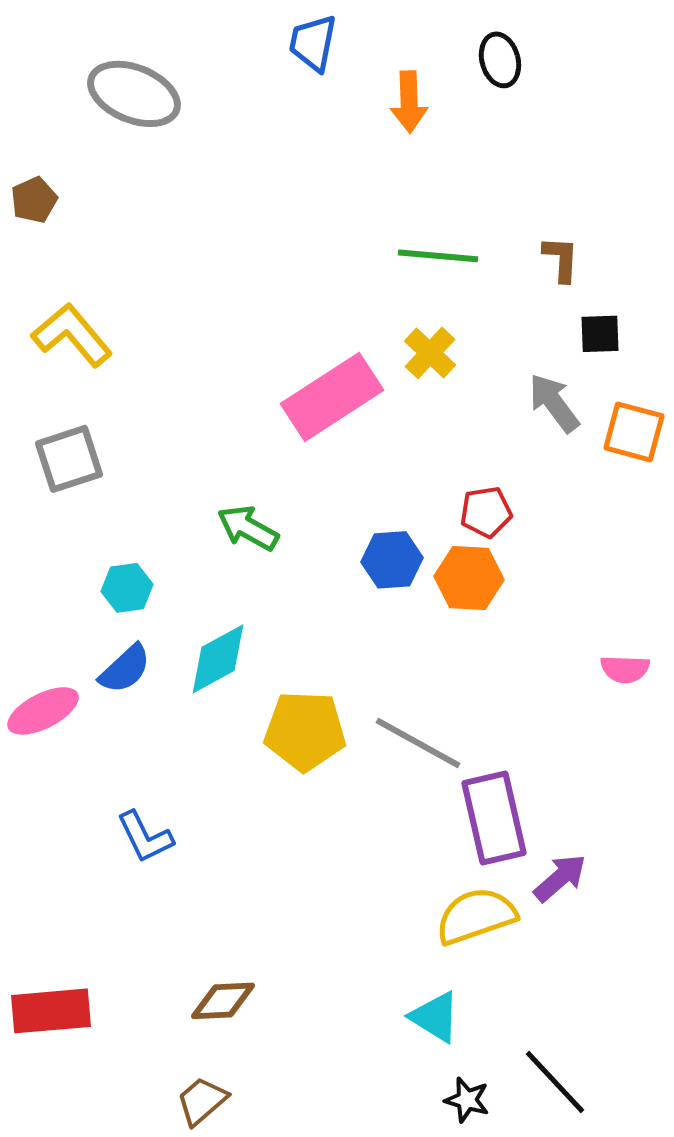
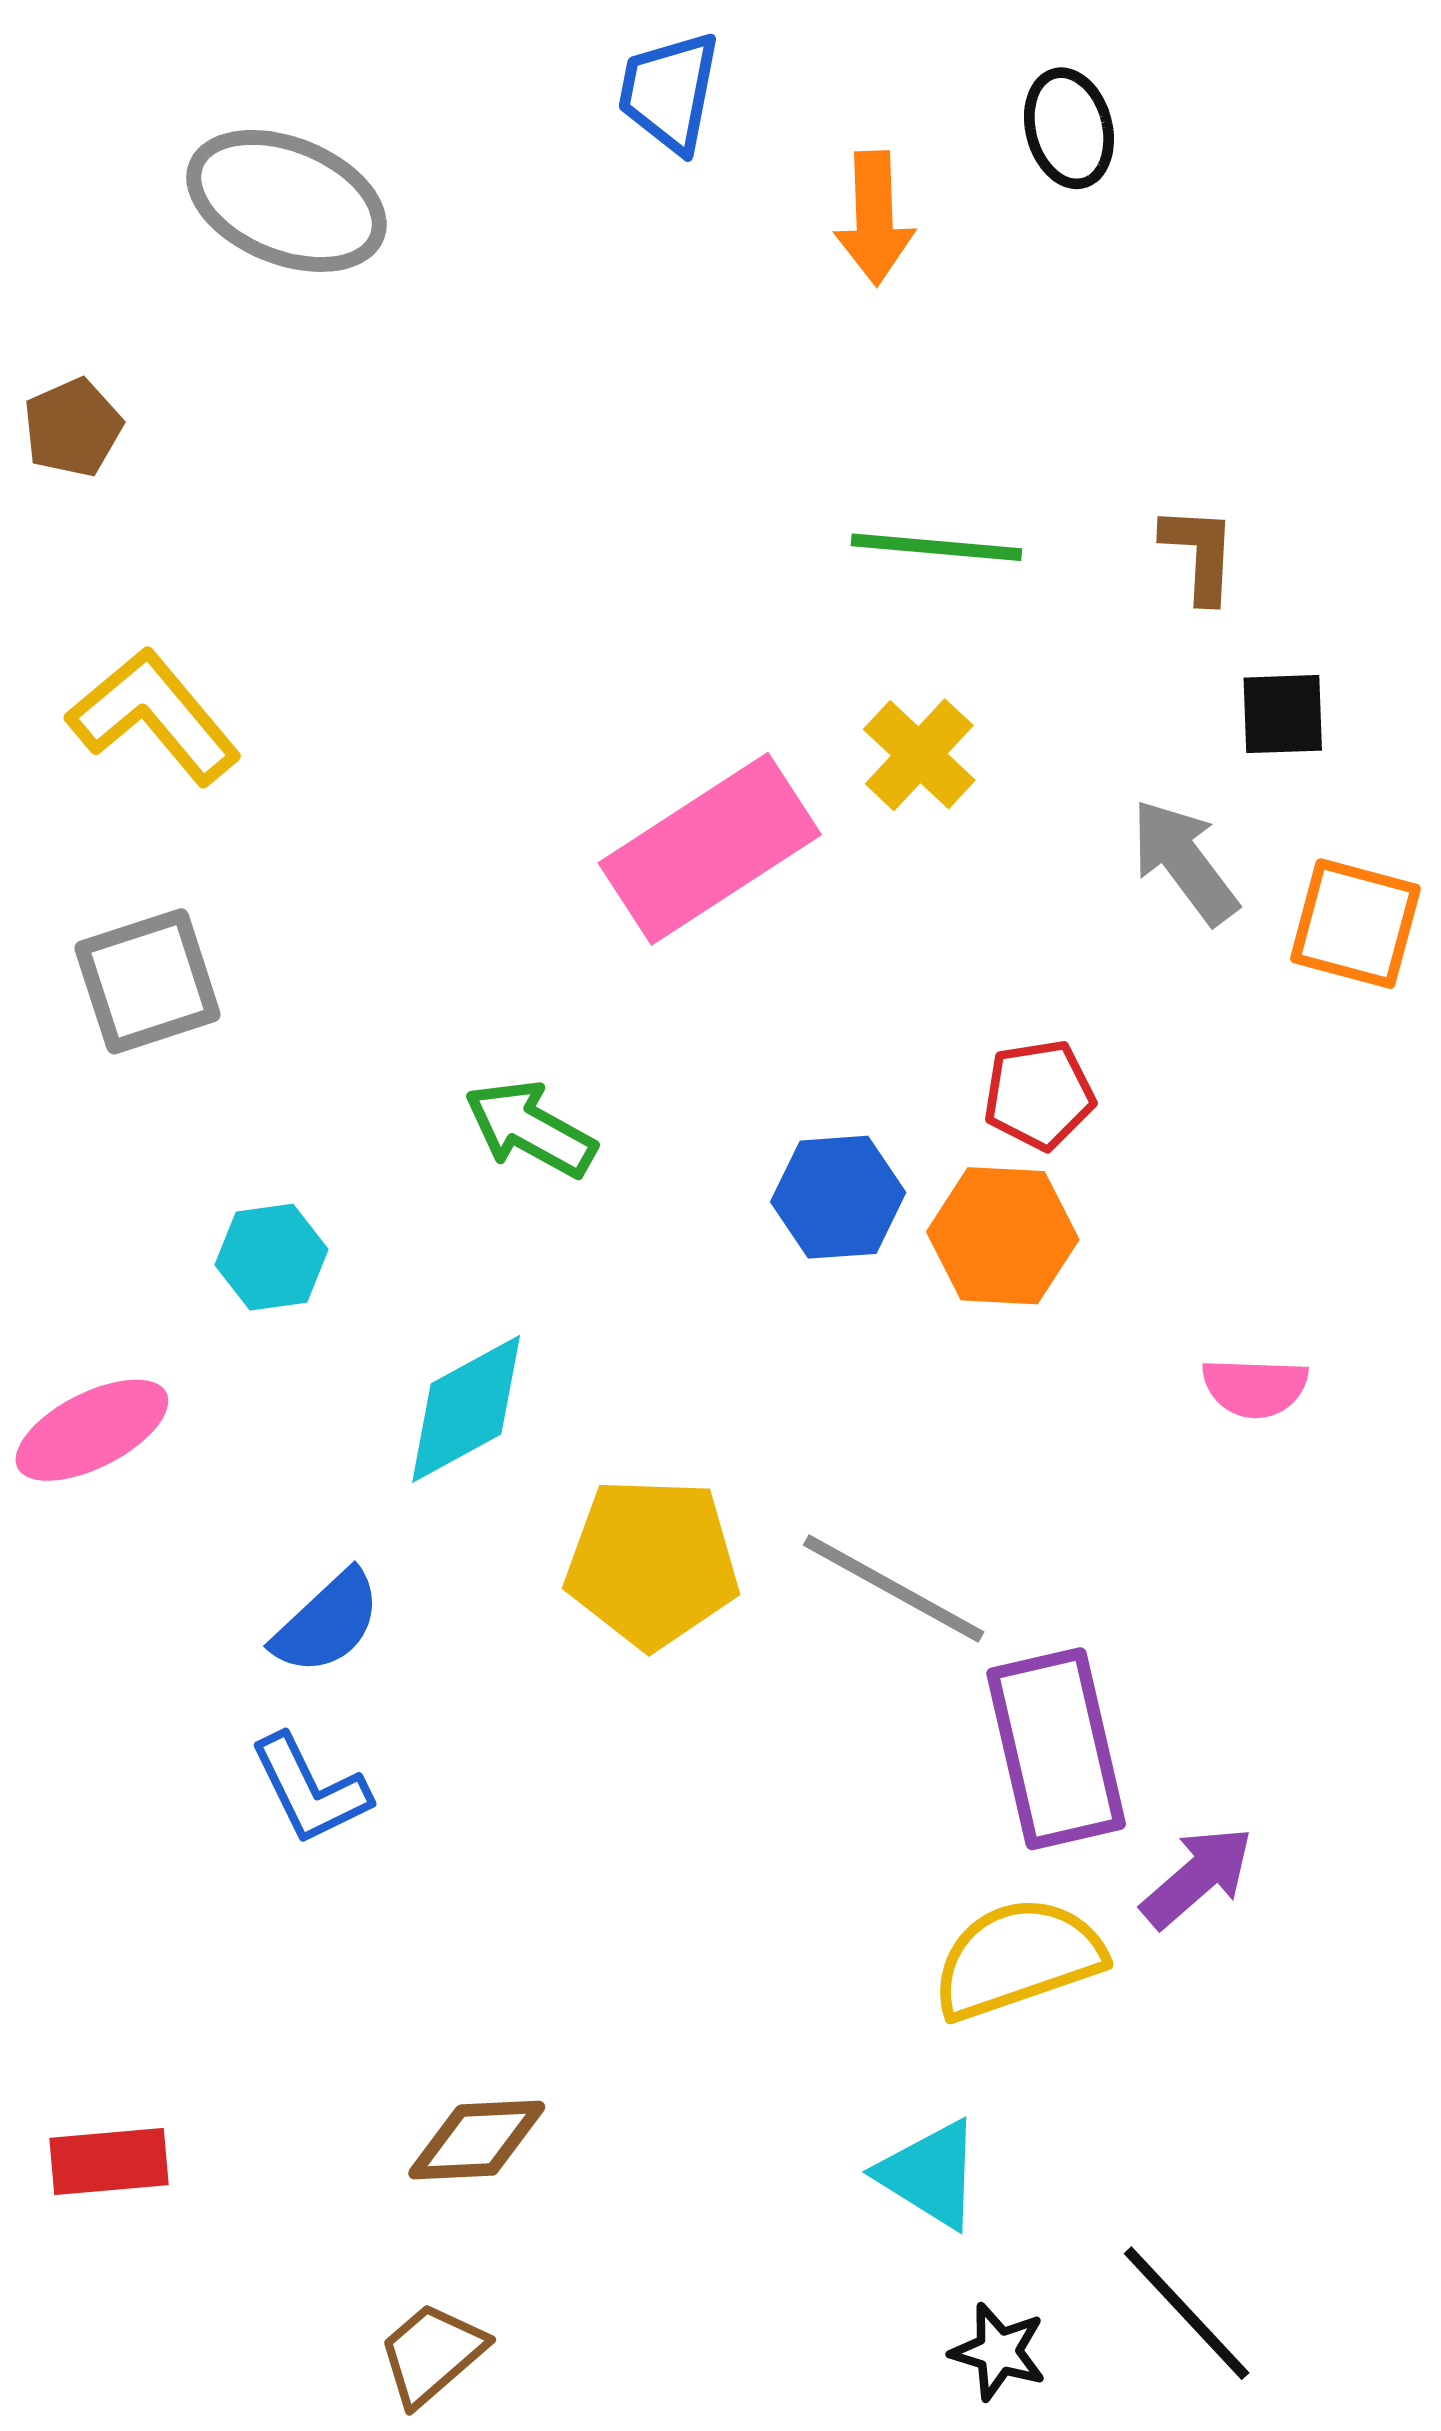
blue semicircle: (125, 669) -> (327, 1623), moved
pink semicircle: (625, 669) -> (1255, 1387), moved
pink ellipse: (43, 711) -> (92, 1430), moved
red rectangle: (51, 1011) -> (109, 2161), size x0.7

